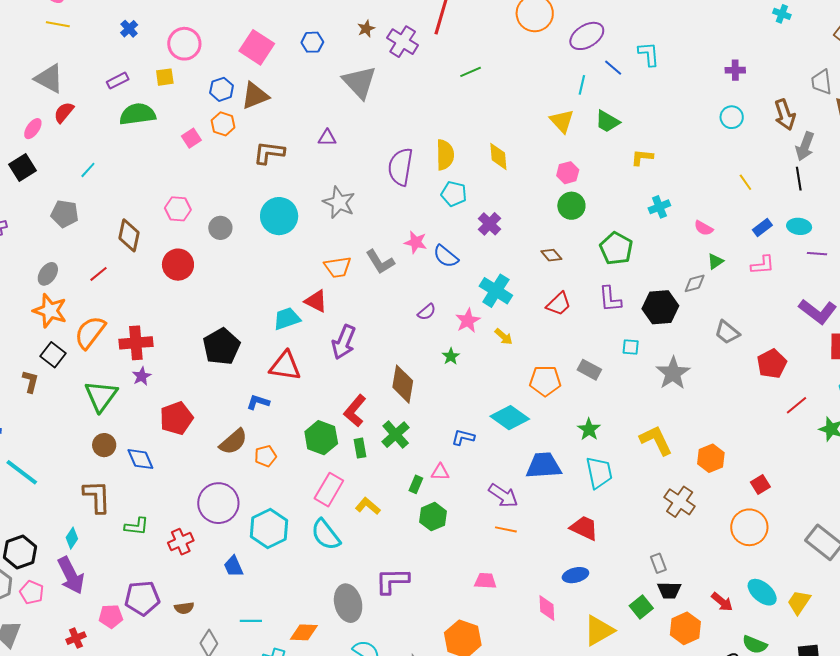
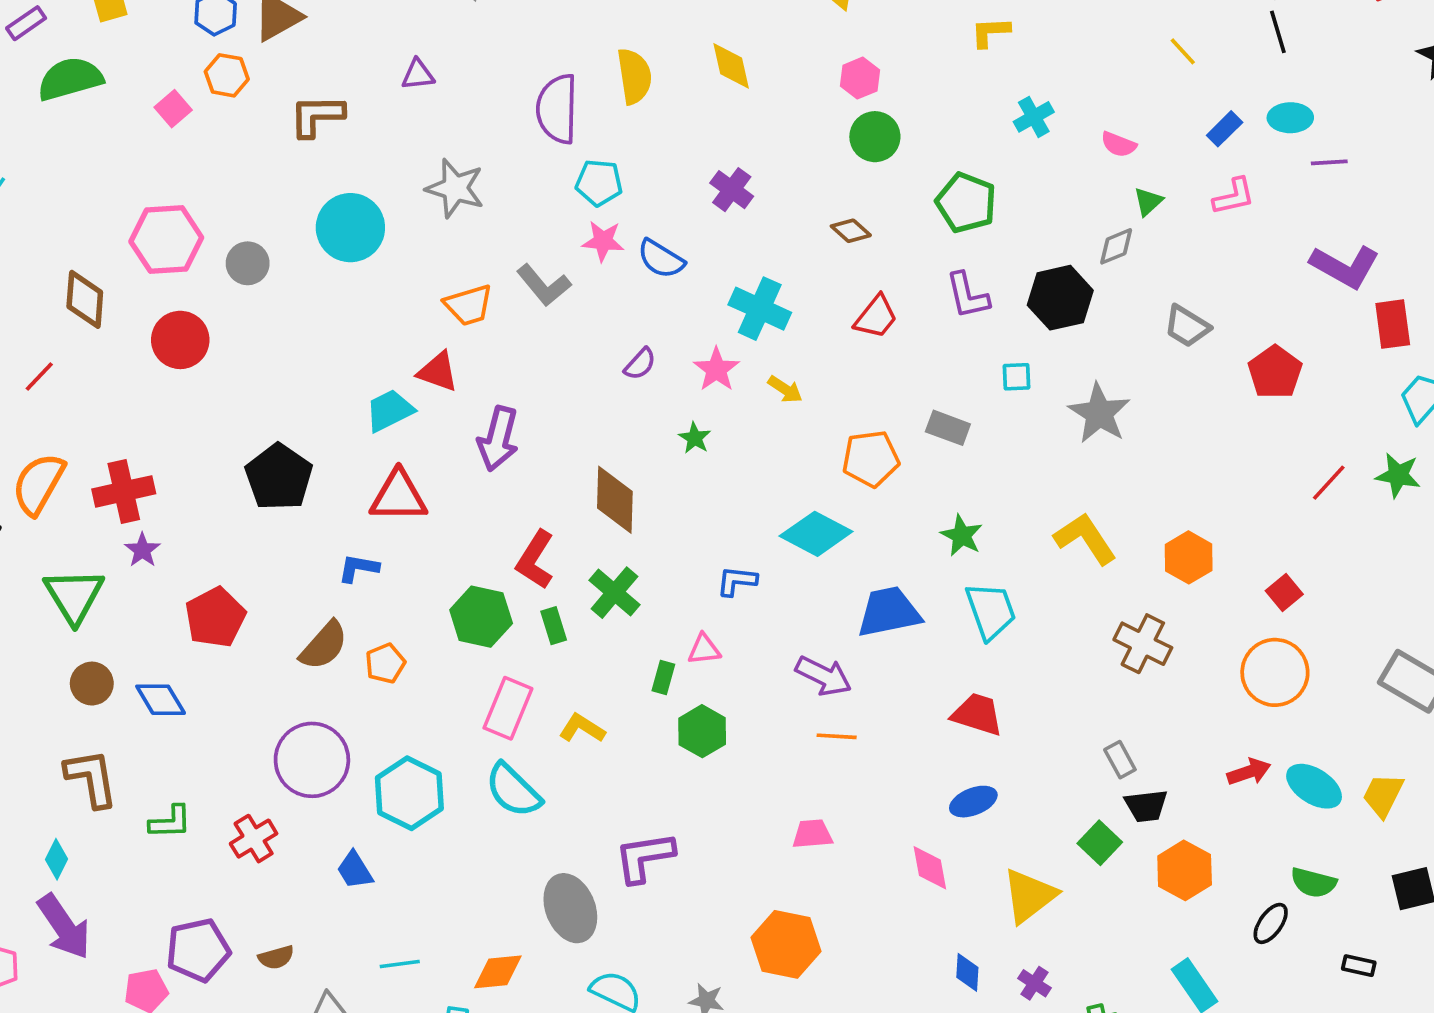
cyan pentagon: (454, 194) -> (599, 183), moved
pink hexagon: (178, 209) -> (166, 239), size x1.5
red line: (796, 405) -> (1329, 483), moved
red arrow: (722, 602) -> (1249, 772), moved, turned -50

